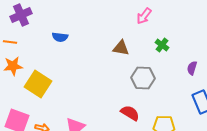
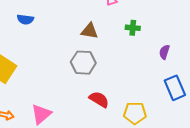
green cross: (162, 45) -> (133, 28), turned -32
gray hexagon: (143, 78) -> (83, 63), moved

